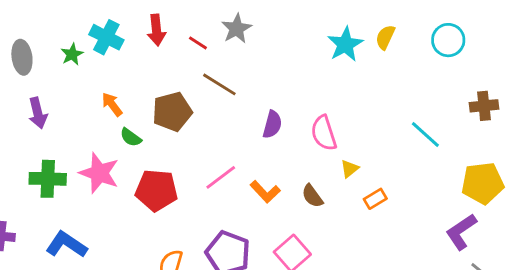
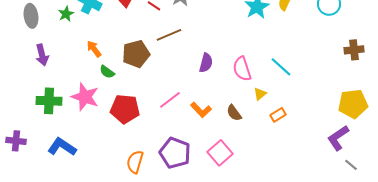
brown line: (219, 84) -> (169, 35), turned -55
cyan line: (425, 134) -> (281, 67), moved

